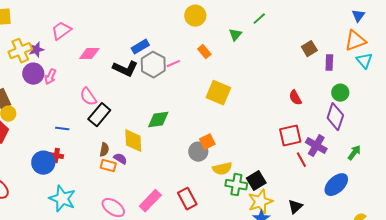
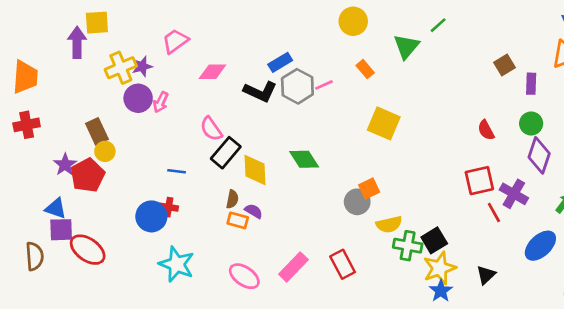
green triangle: (235, 35) -> (406, 46), size x1.5
green circle: (340, 93) -> (531, 123), moved
green diamond: (158, 120) -> (304, 159), turned 65
yellow diamond: (133, 141) -> (255, 170), moved

